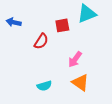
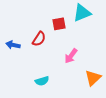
blue arrow: (14, 22) -> (13, 45), moved
orange triangle: (80, 83) -> (93, 78), moved, turned 42

